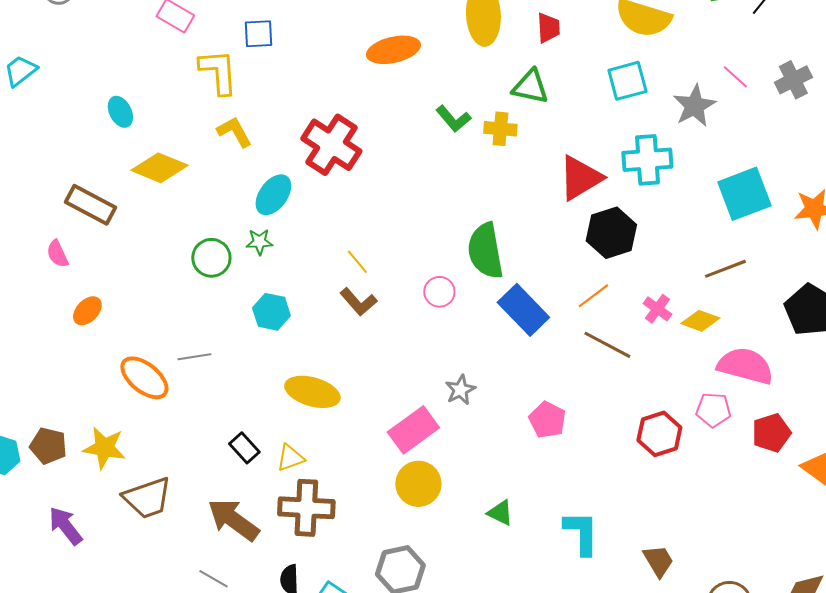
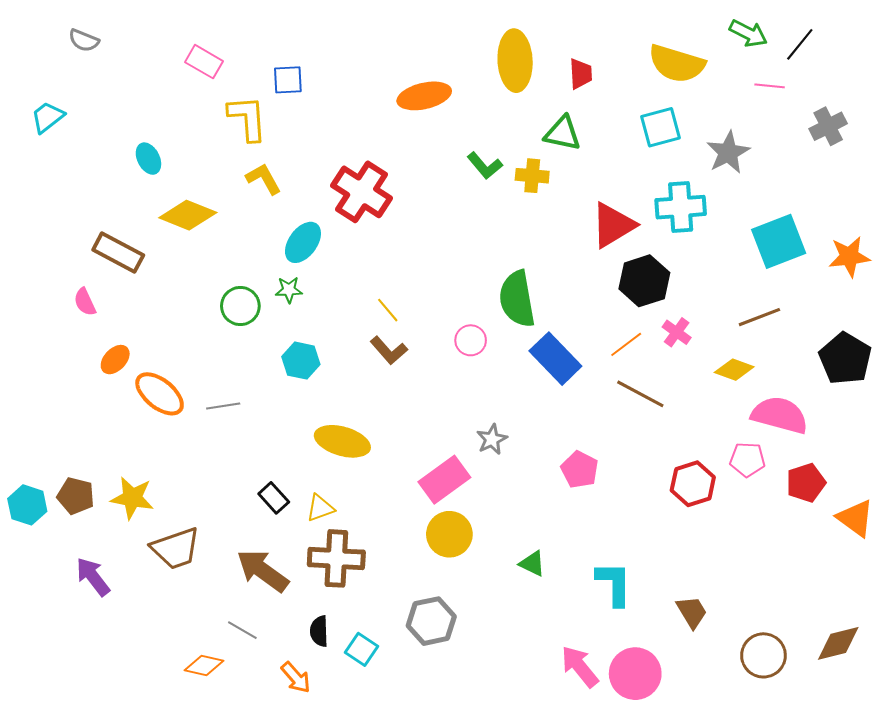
pink line: (735, 77) -> (770, 86), moved, turned -36
pink cross: (657, 309) -> (677, 332), moved
orange ellipse: (144, 378) -> (160, 394), moved

